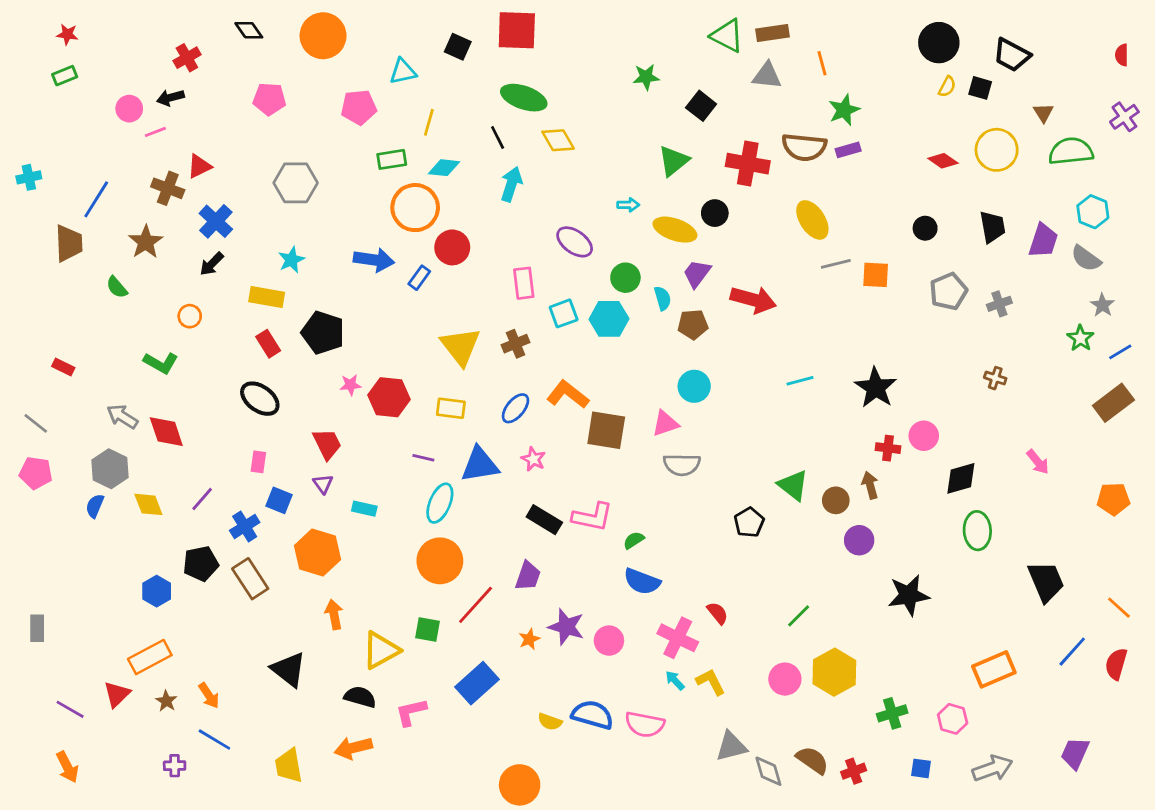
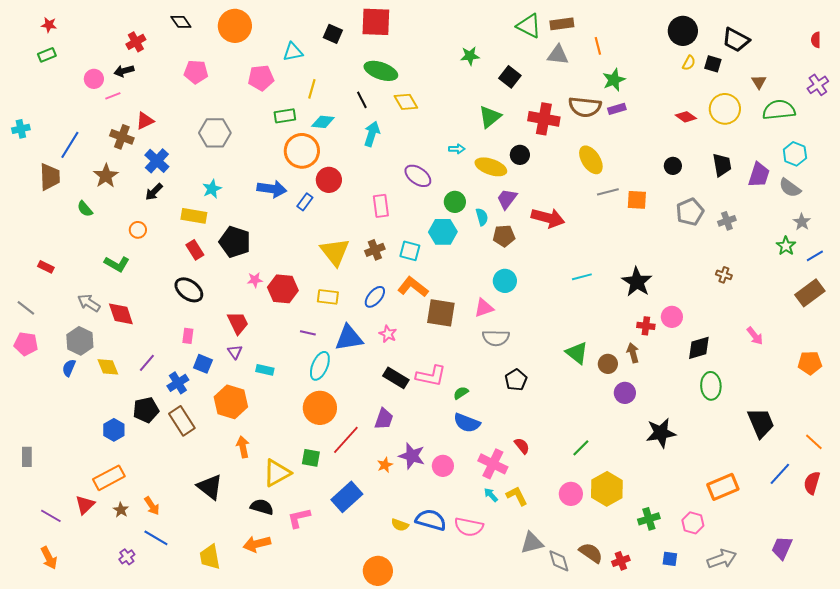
cyan square: (564, 313) -> (410, 251), moved, turned 35
black pentagon: (749, 522) -> (516, 380), moved
purple cross: (175, 766) -> (127, 557), turned -35

